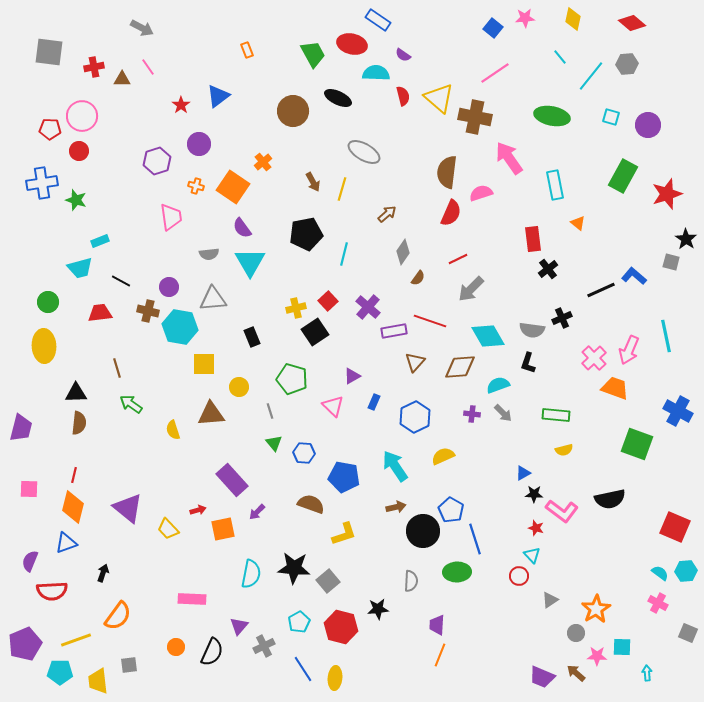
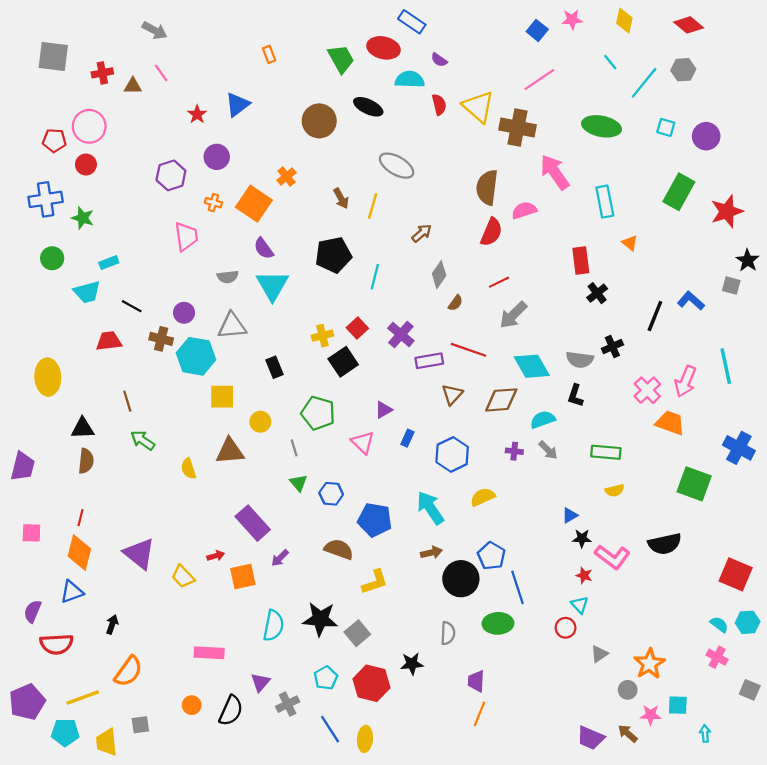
black line: (601, 290) -> (655, 316), turned -44
green circle: (48, 302) -> (52, 258), moved

